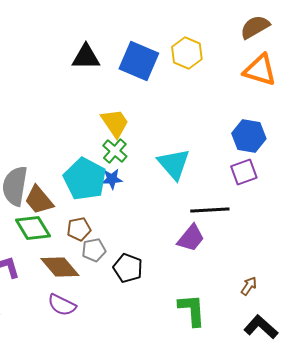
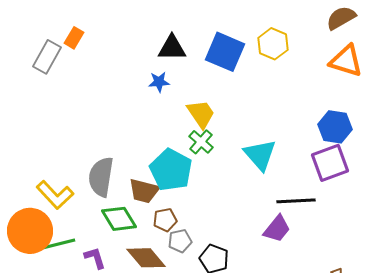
purple square: (244, 172) -> (330, 163), size x1.4
blue star: (112, 179) -> (159, 82), moved
brown trapezoid: (39, 200) -> (144, 191), moved, turned -36

